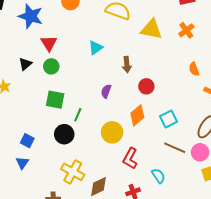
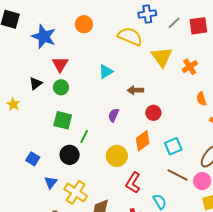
yellow triangle: (151, 29) -> (162, 57), turned 40
orange cross: (186, 30) -> (190, 67), moved
brown arrow: (127, 65) -> (135, 90), turned 91
blue triangle: (22, 163) -> (51, 182), moved

